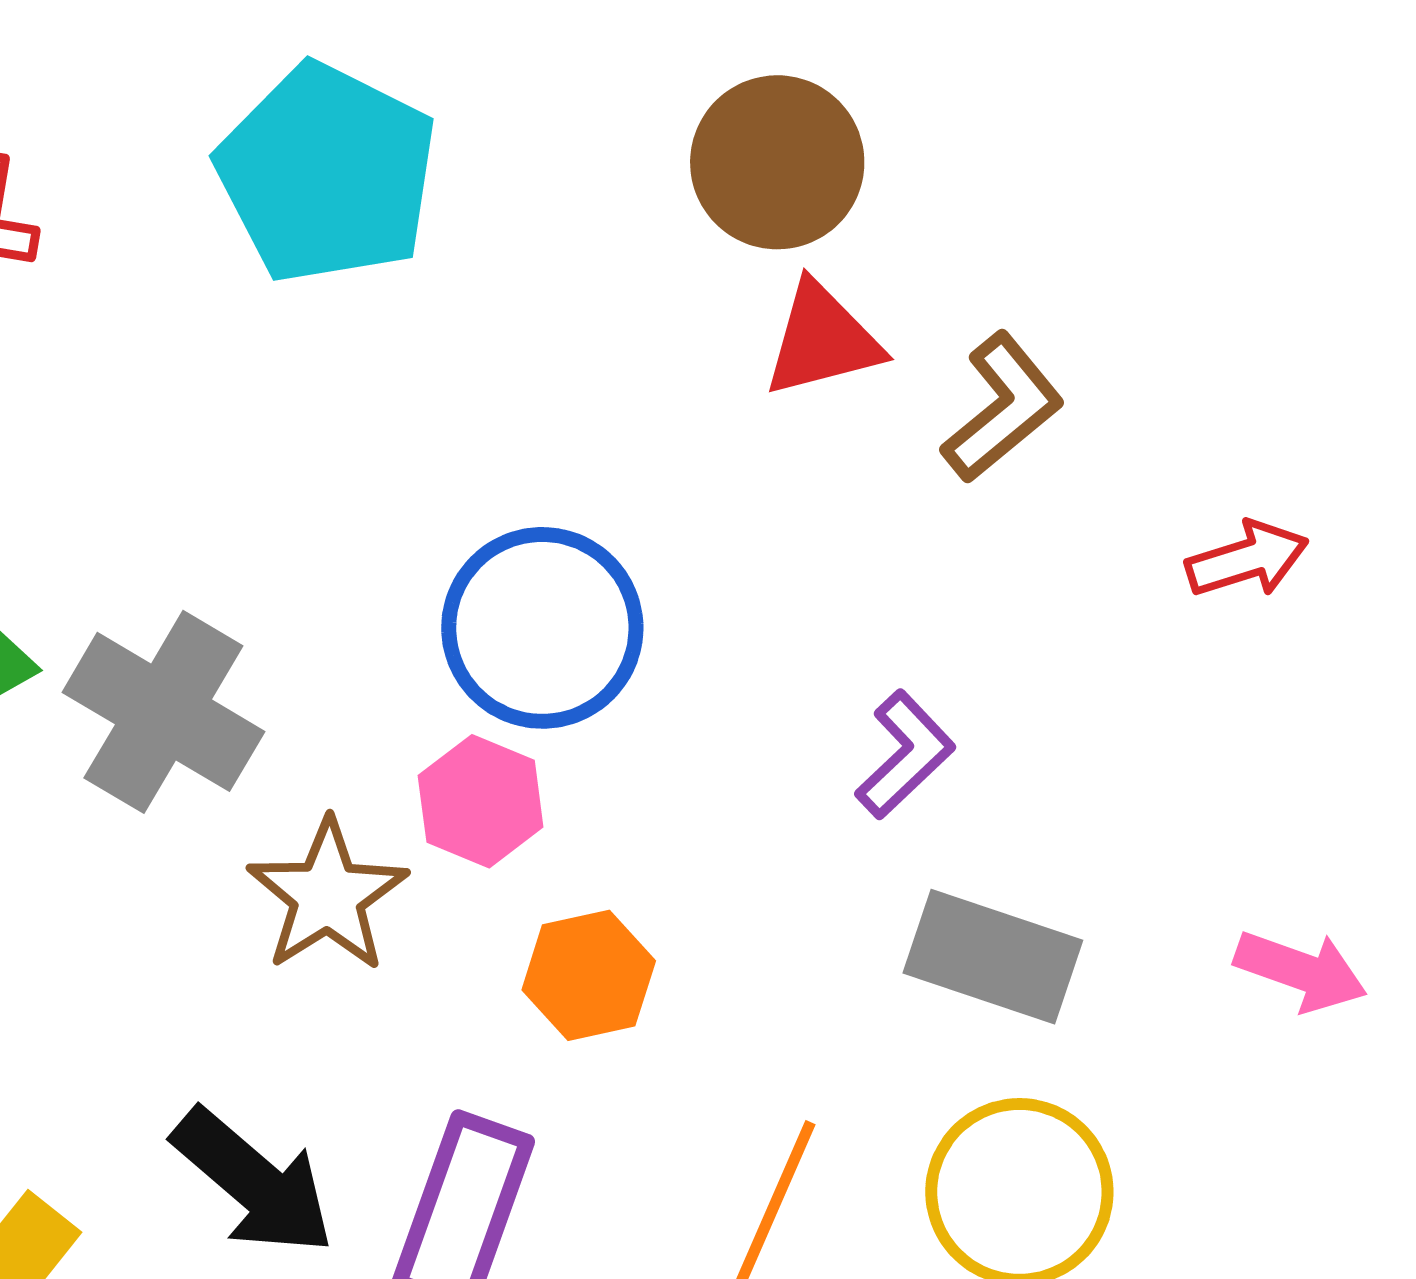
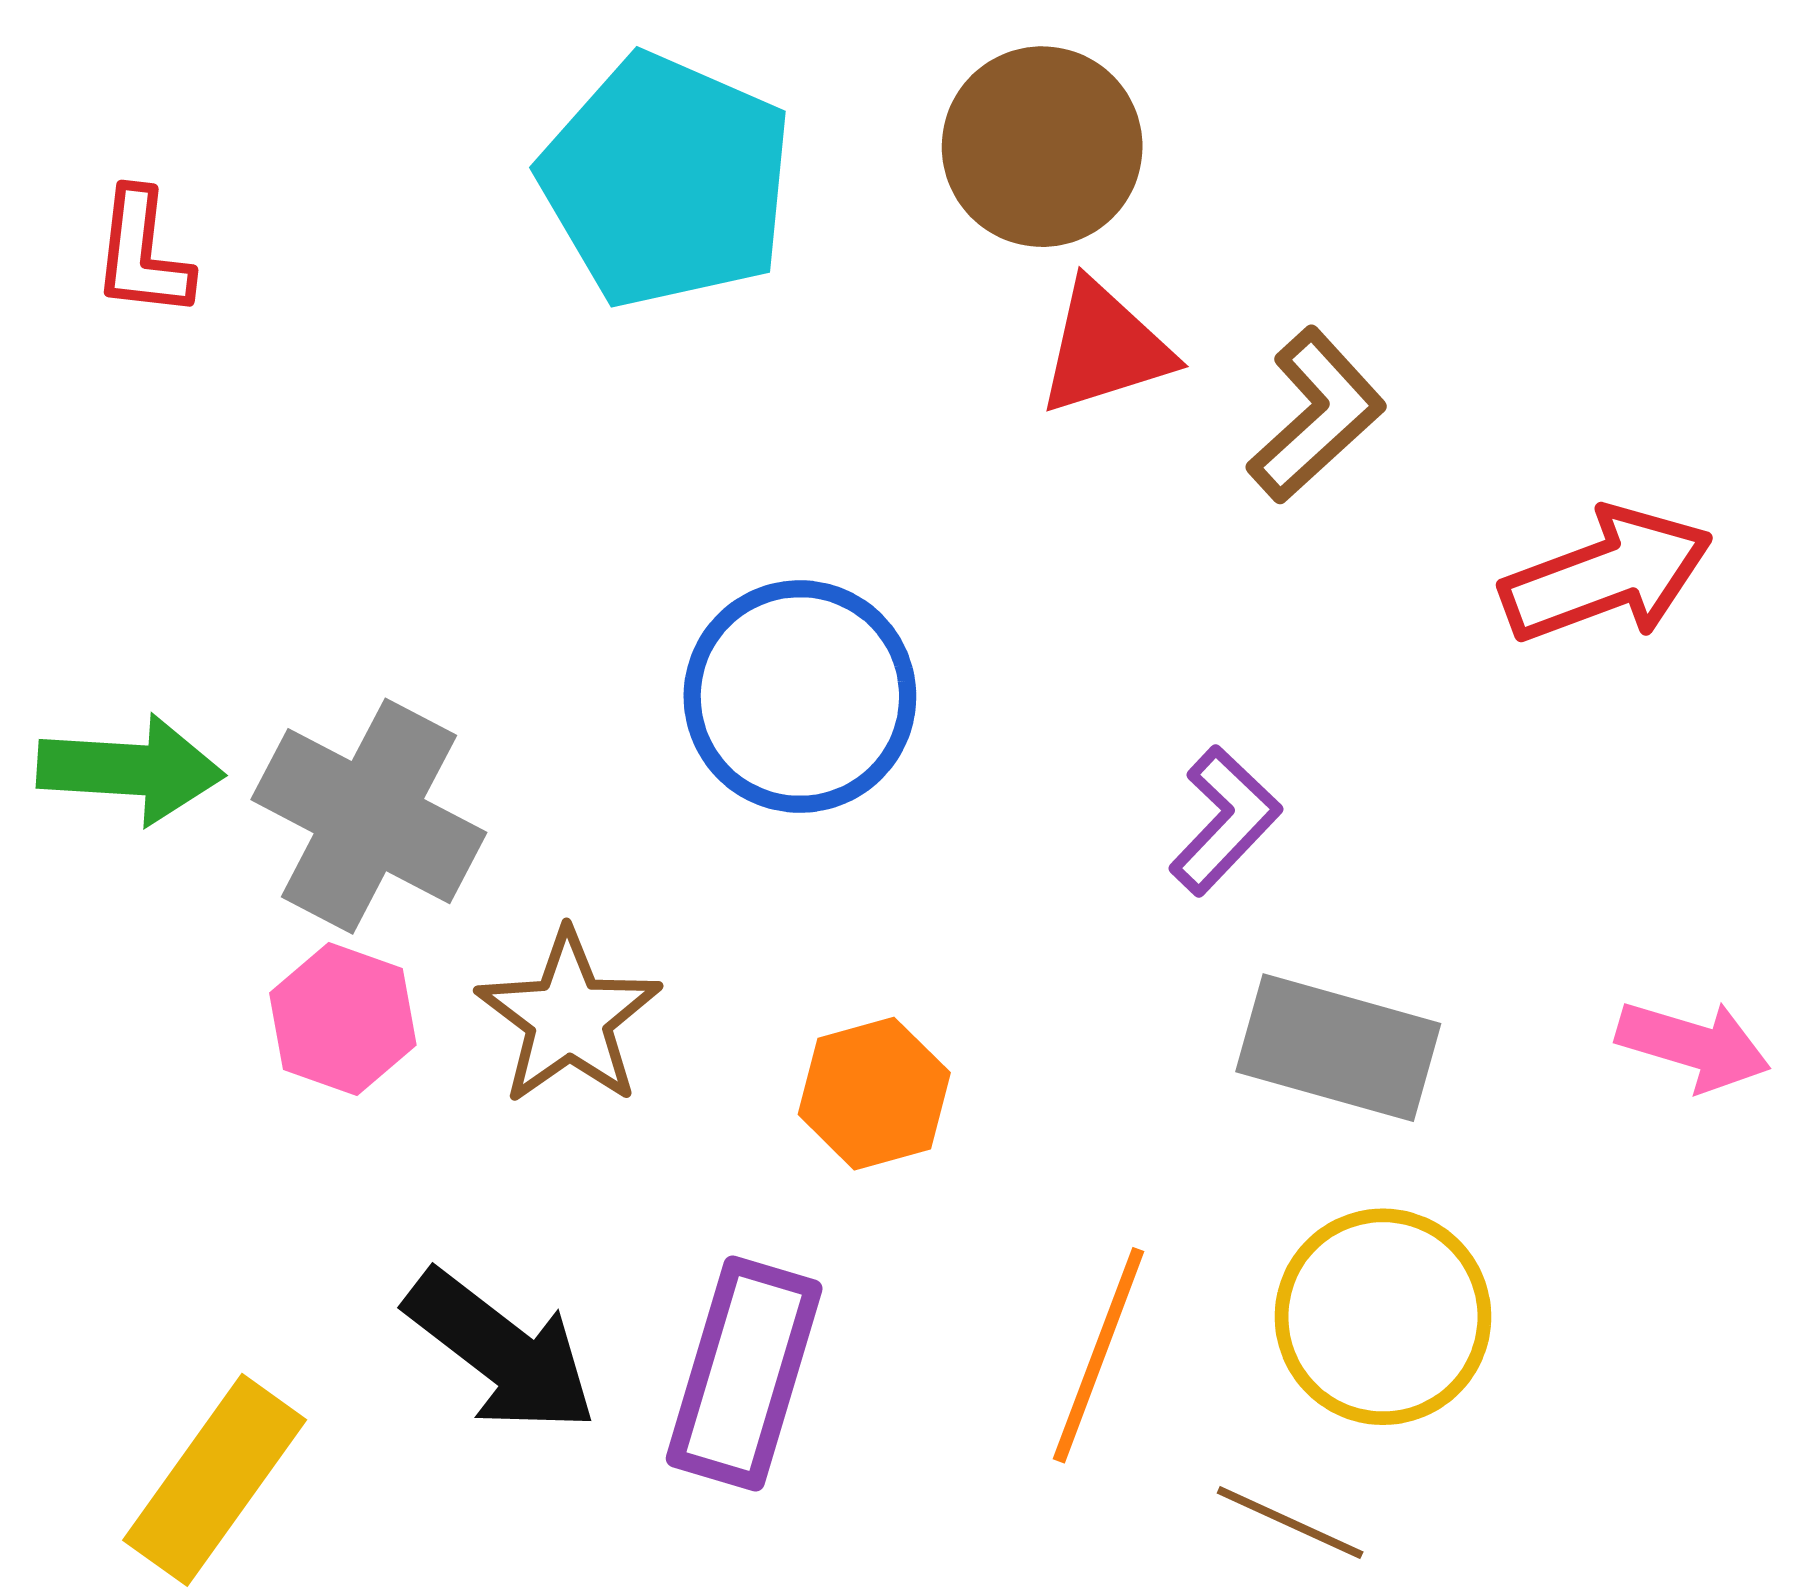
cyan pentagon: (327, 174) -> (666, 181), moved
red arrow: (1247, 559) -> (1607, 575), size x1.5
pink hexagon: (481, 801) -> (343, 1019), moved

